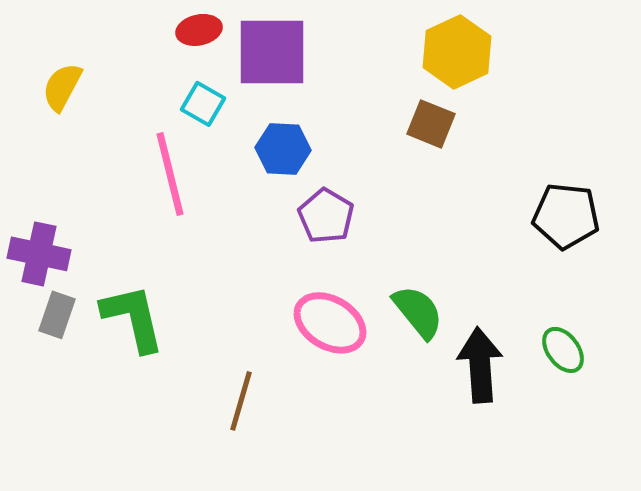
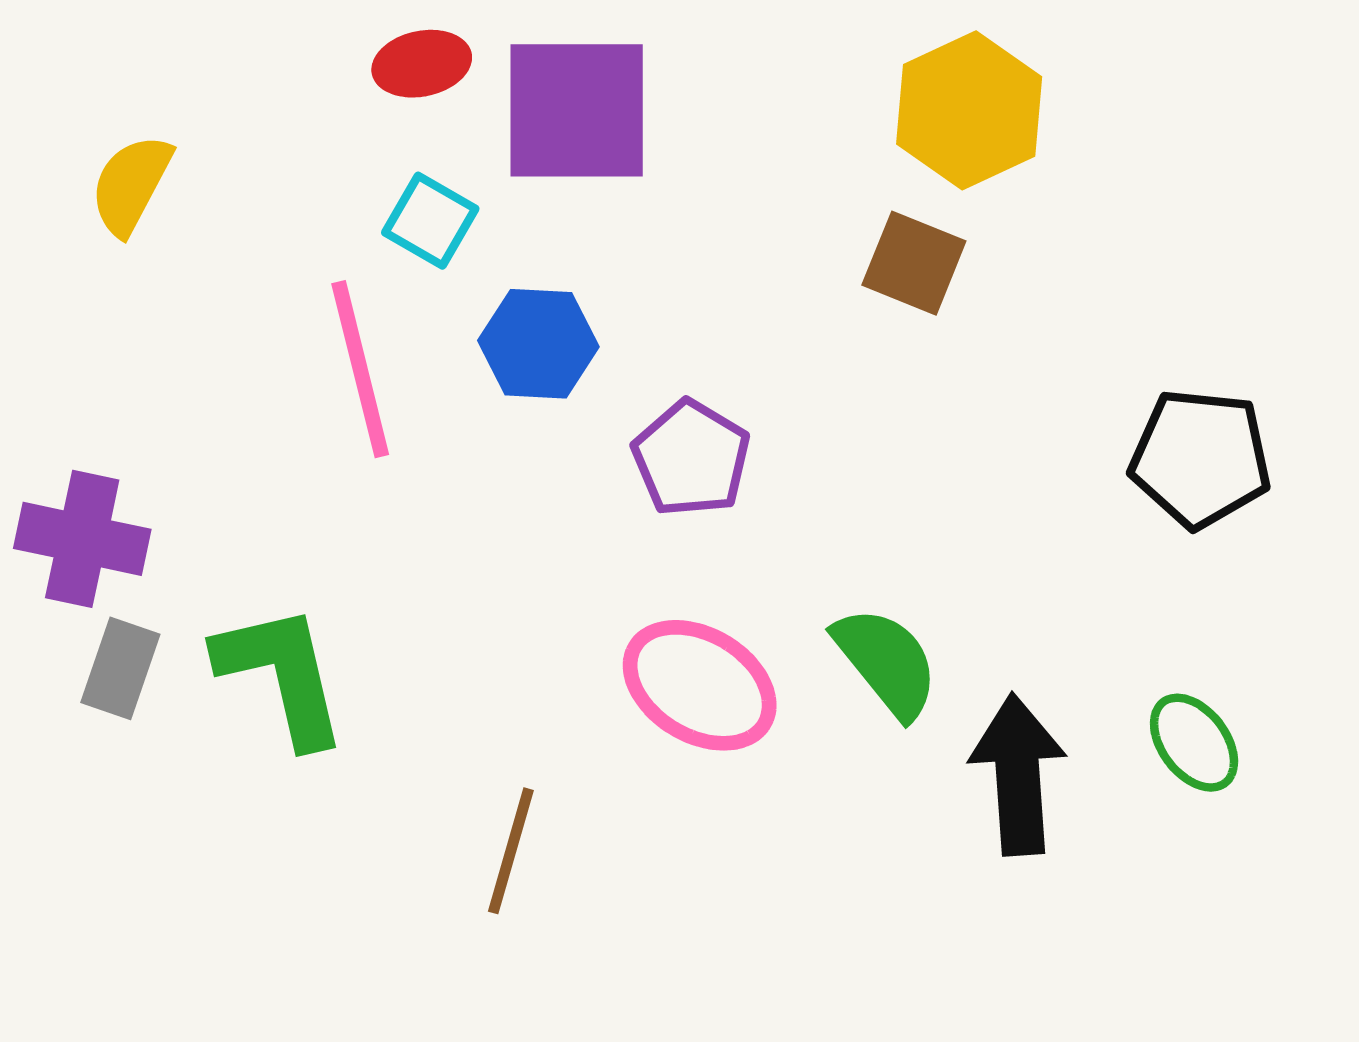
blue hexagon: (283, 149) -> (538, 344), moved

